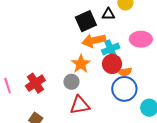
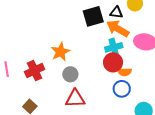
orange arrow: (94, 41) -> (118, 29), moved, turned 35
orange star: (81, 64) -> (60, 52), moved
blue circle: (124, 89) -> (122, 89), size x0.7

